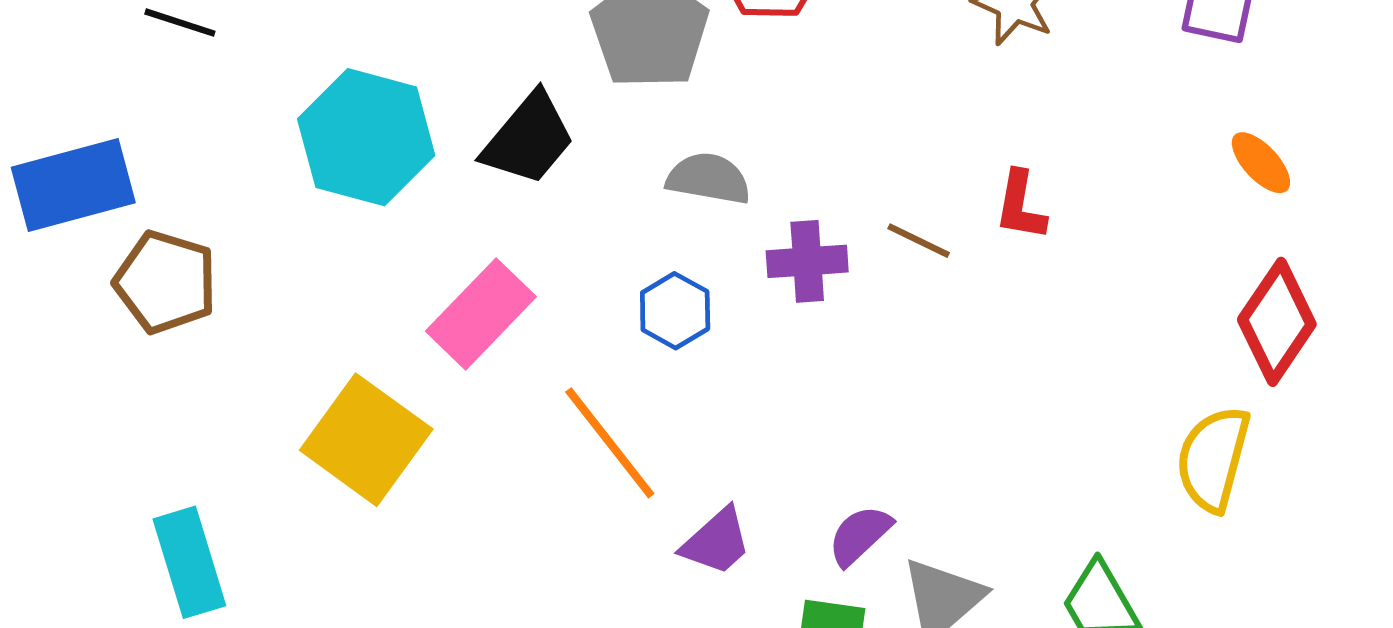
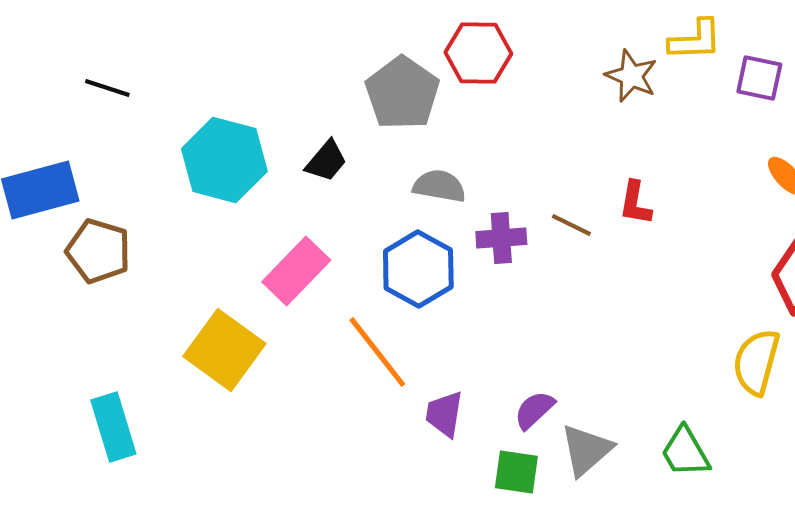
black trapezoid: (529, 139) -> (326, 161), size x0.7
blue hexagon: (675, 311) -> (418, 269), size x1.6
purple trapezoid: (716, 542) -> (444, 414), turned 141

